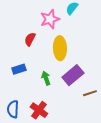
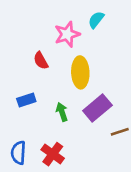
red semicircle: (30, 39) -> (41, 61), turned -56

